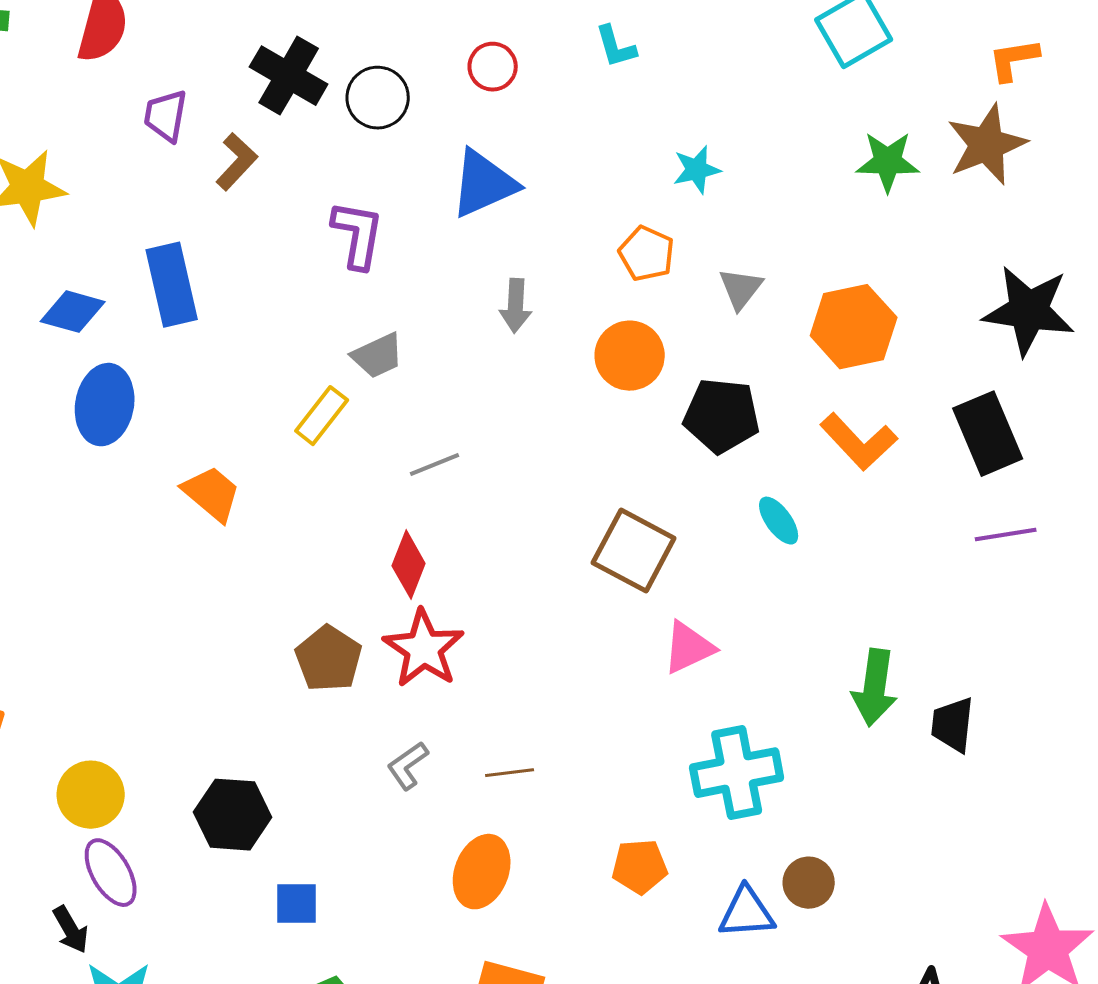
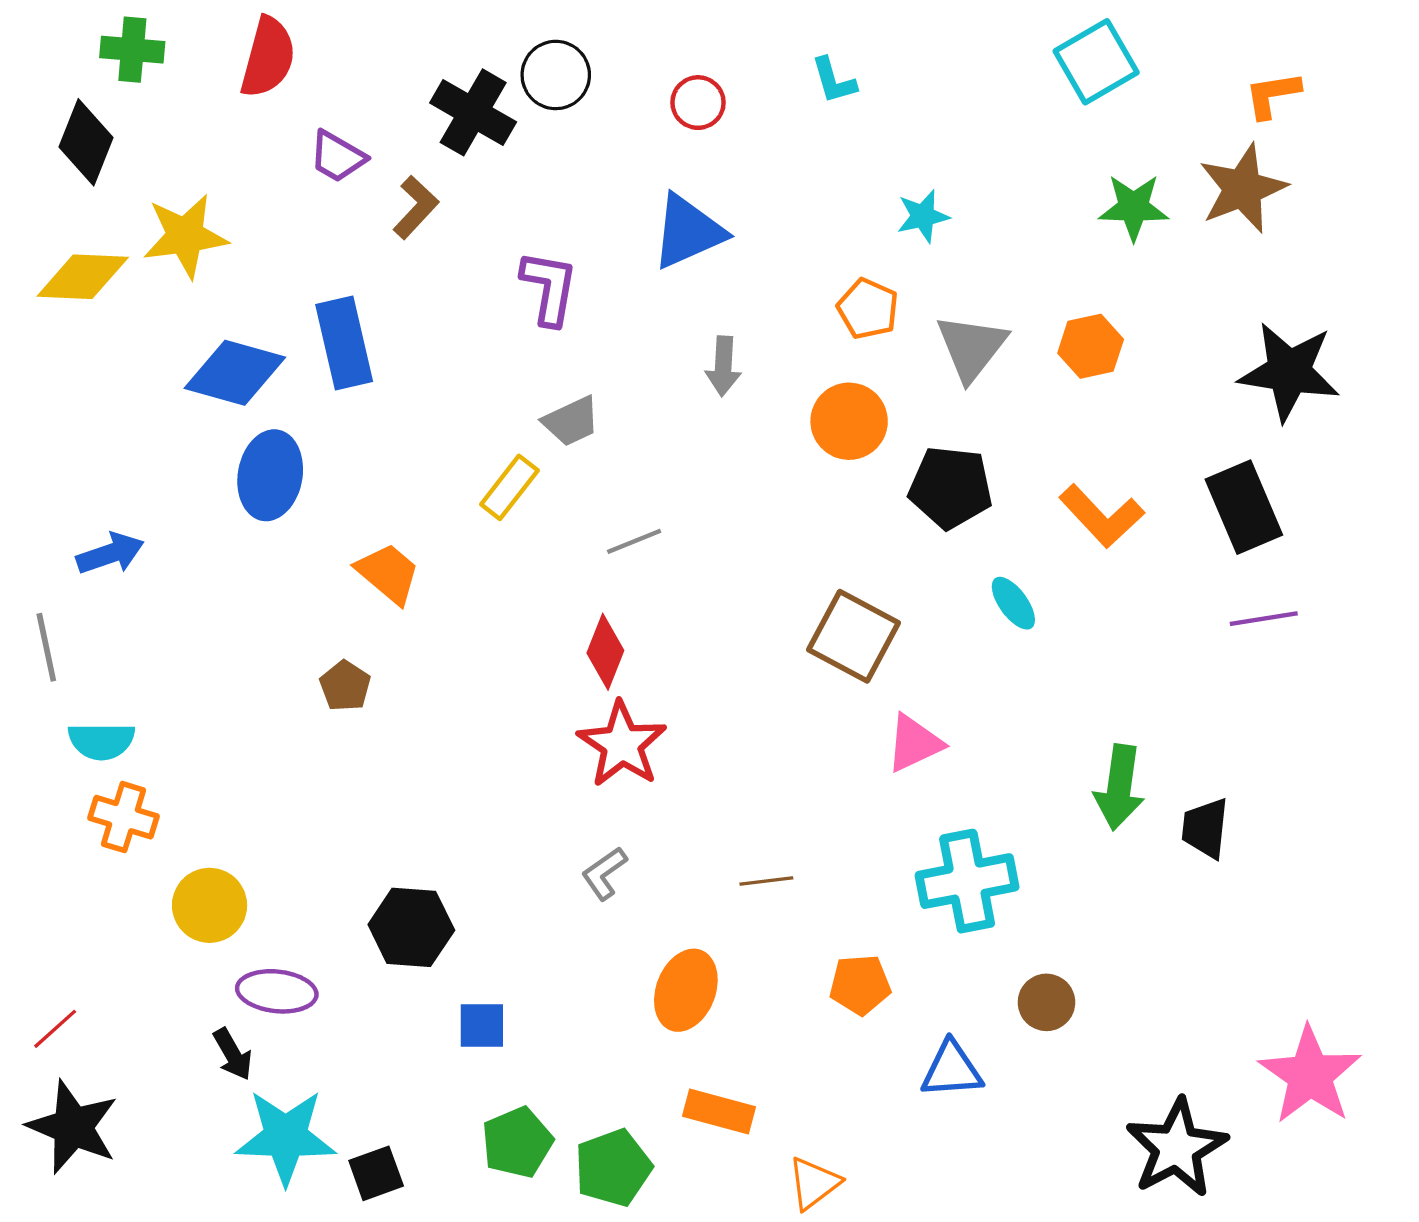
black circle: (378, 98) -> (556, 75), moved
purple trapezoid: (166, 116) -> (337, 157), turned -70
gray triangle: (741, 289) -> (971, 347), size x1.5
blue diamond: (73, 312) -> (235, 373), size x1.4
orange hexagon: (854, 327) -> (1091, 346), moved, size x0.7
brown pentagon: (329, 659) -> (345, 686), moved, size x0.7
brown line: (510, 773) -> (766, 881), moved
yellow circle: (91, 795) -> (210, 905), moved
purple ellipse: (111, 873) -> (277, 991), turned -54
blue triangle: (747, 913) -> (952, 1070), moved

